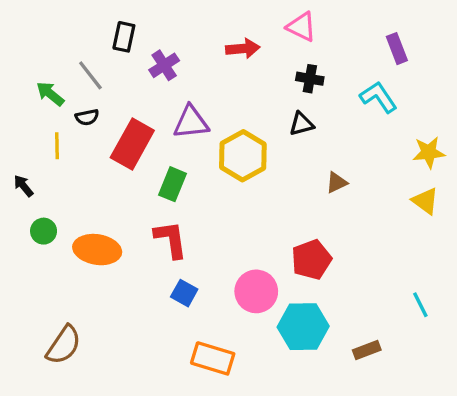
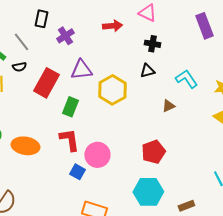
purple rectangle: (397, 49) -> (204, 26), size x1.4
cyan L-shape: (378, 97) -> (186, 79), moved
pink circle: (256, 291) -> (97, 155), moved

